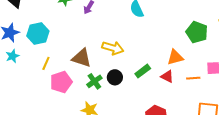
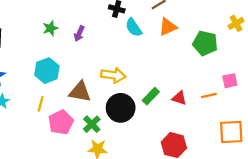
cyan hexagon: (38, 33) -> (47, 71), moved
orange triangle: (175, 57) -> (168, 27), moved
black circle: (115, 77) -> (121, 108), size x1.6
green cross: (94, 81) -> (92, 124), moved

